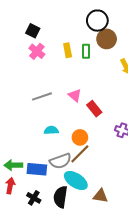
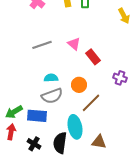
brown line: (80, 154) -> (91, 103), moved
gray semicircle: (60, 161) -> (52, 96), moved
green arrow: (13, 165) -> (14, 112), turned -30
cyan ellipse: (76, 181) -> (75, 127), turned 45

